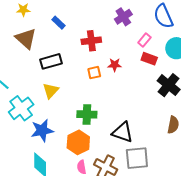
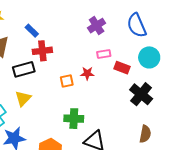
pink rectangle: (144, 40) -> (104, 54), moved, turned 40
red cross: (91, 41) -> (42, 51), moved
green cross: (87, 114) -> (74, 119), moved

